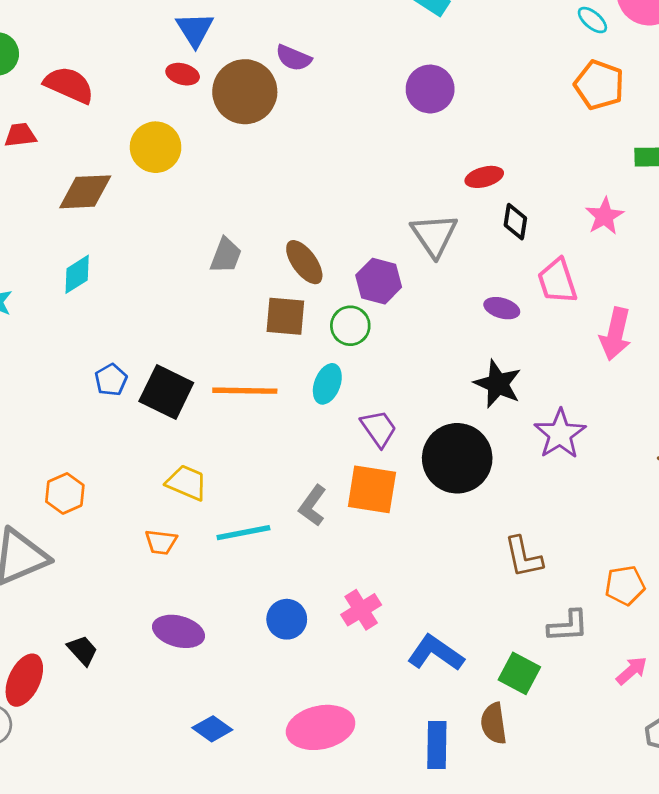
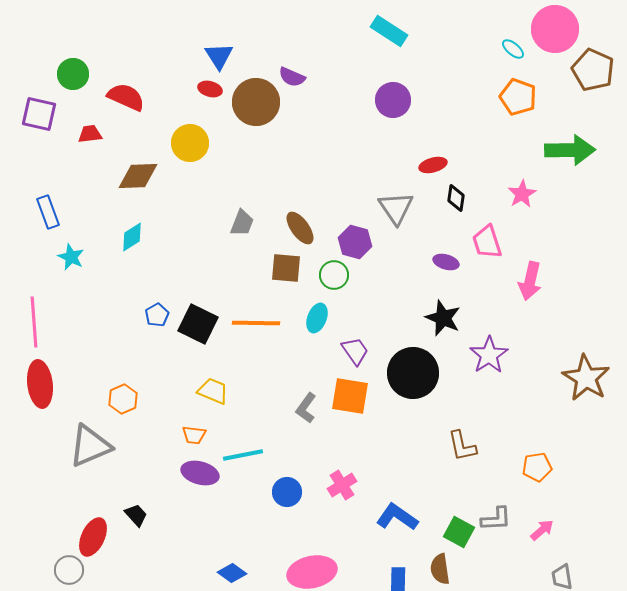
cyan line: (243, 533) -> (243, 455), moved
gray L-shape: (568, 626) -> (496, 519), moved
purple ellipse: (179, 631) -> (200, 473), moved

